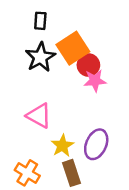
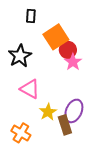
black star: (40, 57) -> (20, 56), moved
pink star: (95, 81) -> (73, 62), turned -30
brown rectangle: (72, 173) -> (65, 125), moved

